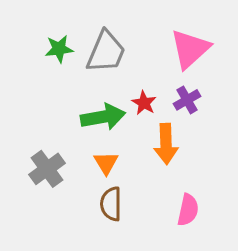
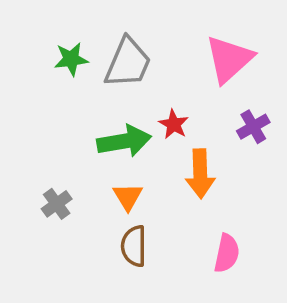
purple cross: (187, 100) -> (253, 127), moved
gray cross: (47, 169) -> (57, 204), size x0.7

